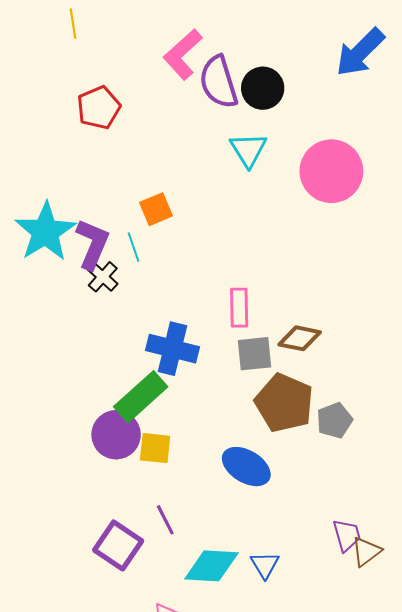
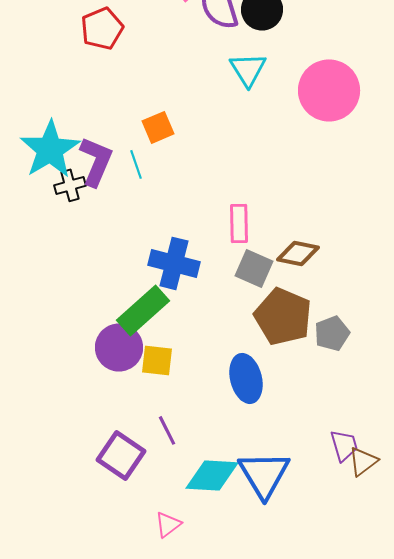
black cross: (103, 277) -> (70, 185), moved, turned 32
gray square: (254, 354) -> (254, 268), turned 30
blue ellipse: (246, 467) -> (246, 378), turned 45
blue triangle: (265, 565) -> (264, 474), size x1.8

